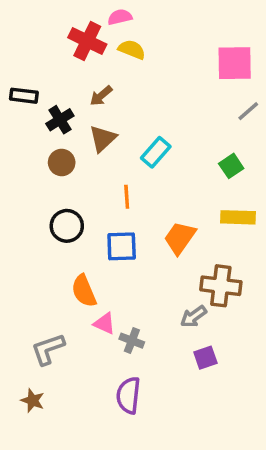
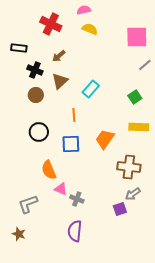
pink semicircle: (120, 17) -> (84, 10), moved
yellow semicircle: (132, 50) -> (90, 29), moved
black rectangle: (24, 96) -> (19, 48), moved
black cross: (60, 120) -> (35, 70), turned -35
gray arrow: (193, 317) -> (133, 194), moved

